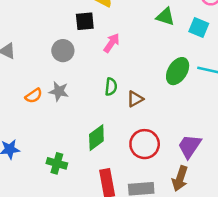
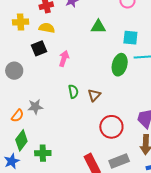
cyan square: (199, 27) -> (130, 38), moved
gray circle: (63, 51) -> (14, 71), moved
green diamond: (96, 138) -> (21, 140), moved
green cross: (57, 163) -> (43, 153), moved

